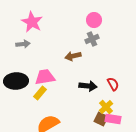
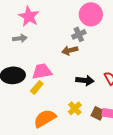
pink circle: (94, 20) -> (91, 14), size x1.5
gray cross: (92, 39) -> (79, 34), moved
yellow cross: (106, 107) -> (75, 108), moved

